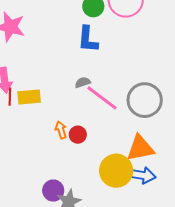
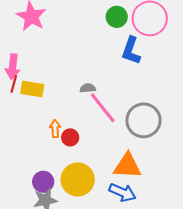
blue L-shape: (88, 39) -> (131, 51), moved
yellow circle: (116, 171) -> (78, 180), moved
purple circle: (53, 191) -> (43, 182), moved

